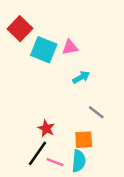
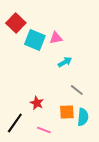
black line: (37, 153) -> (15, 123), moved
cyan semicircle: (79, 161) -> (83, 117), moved

